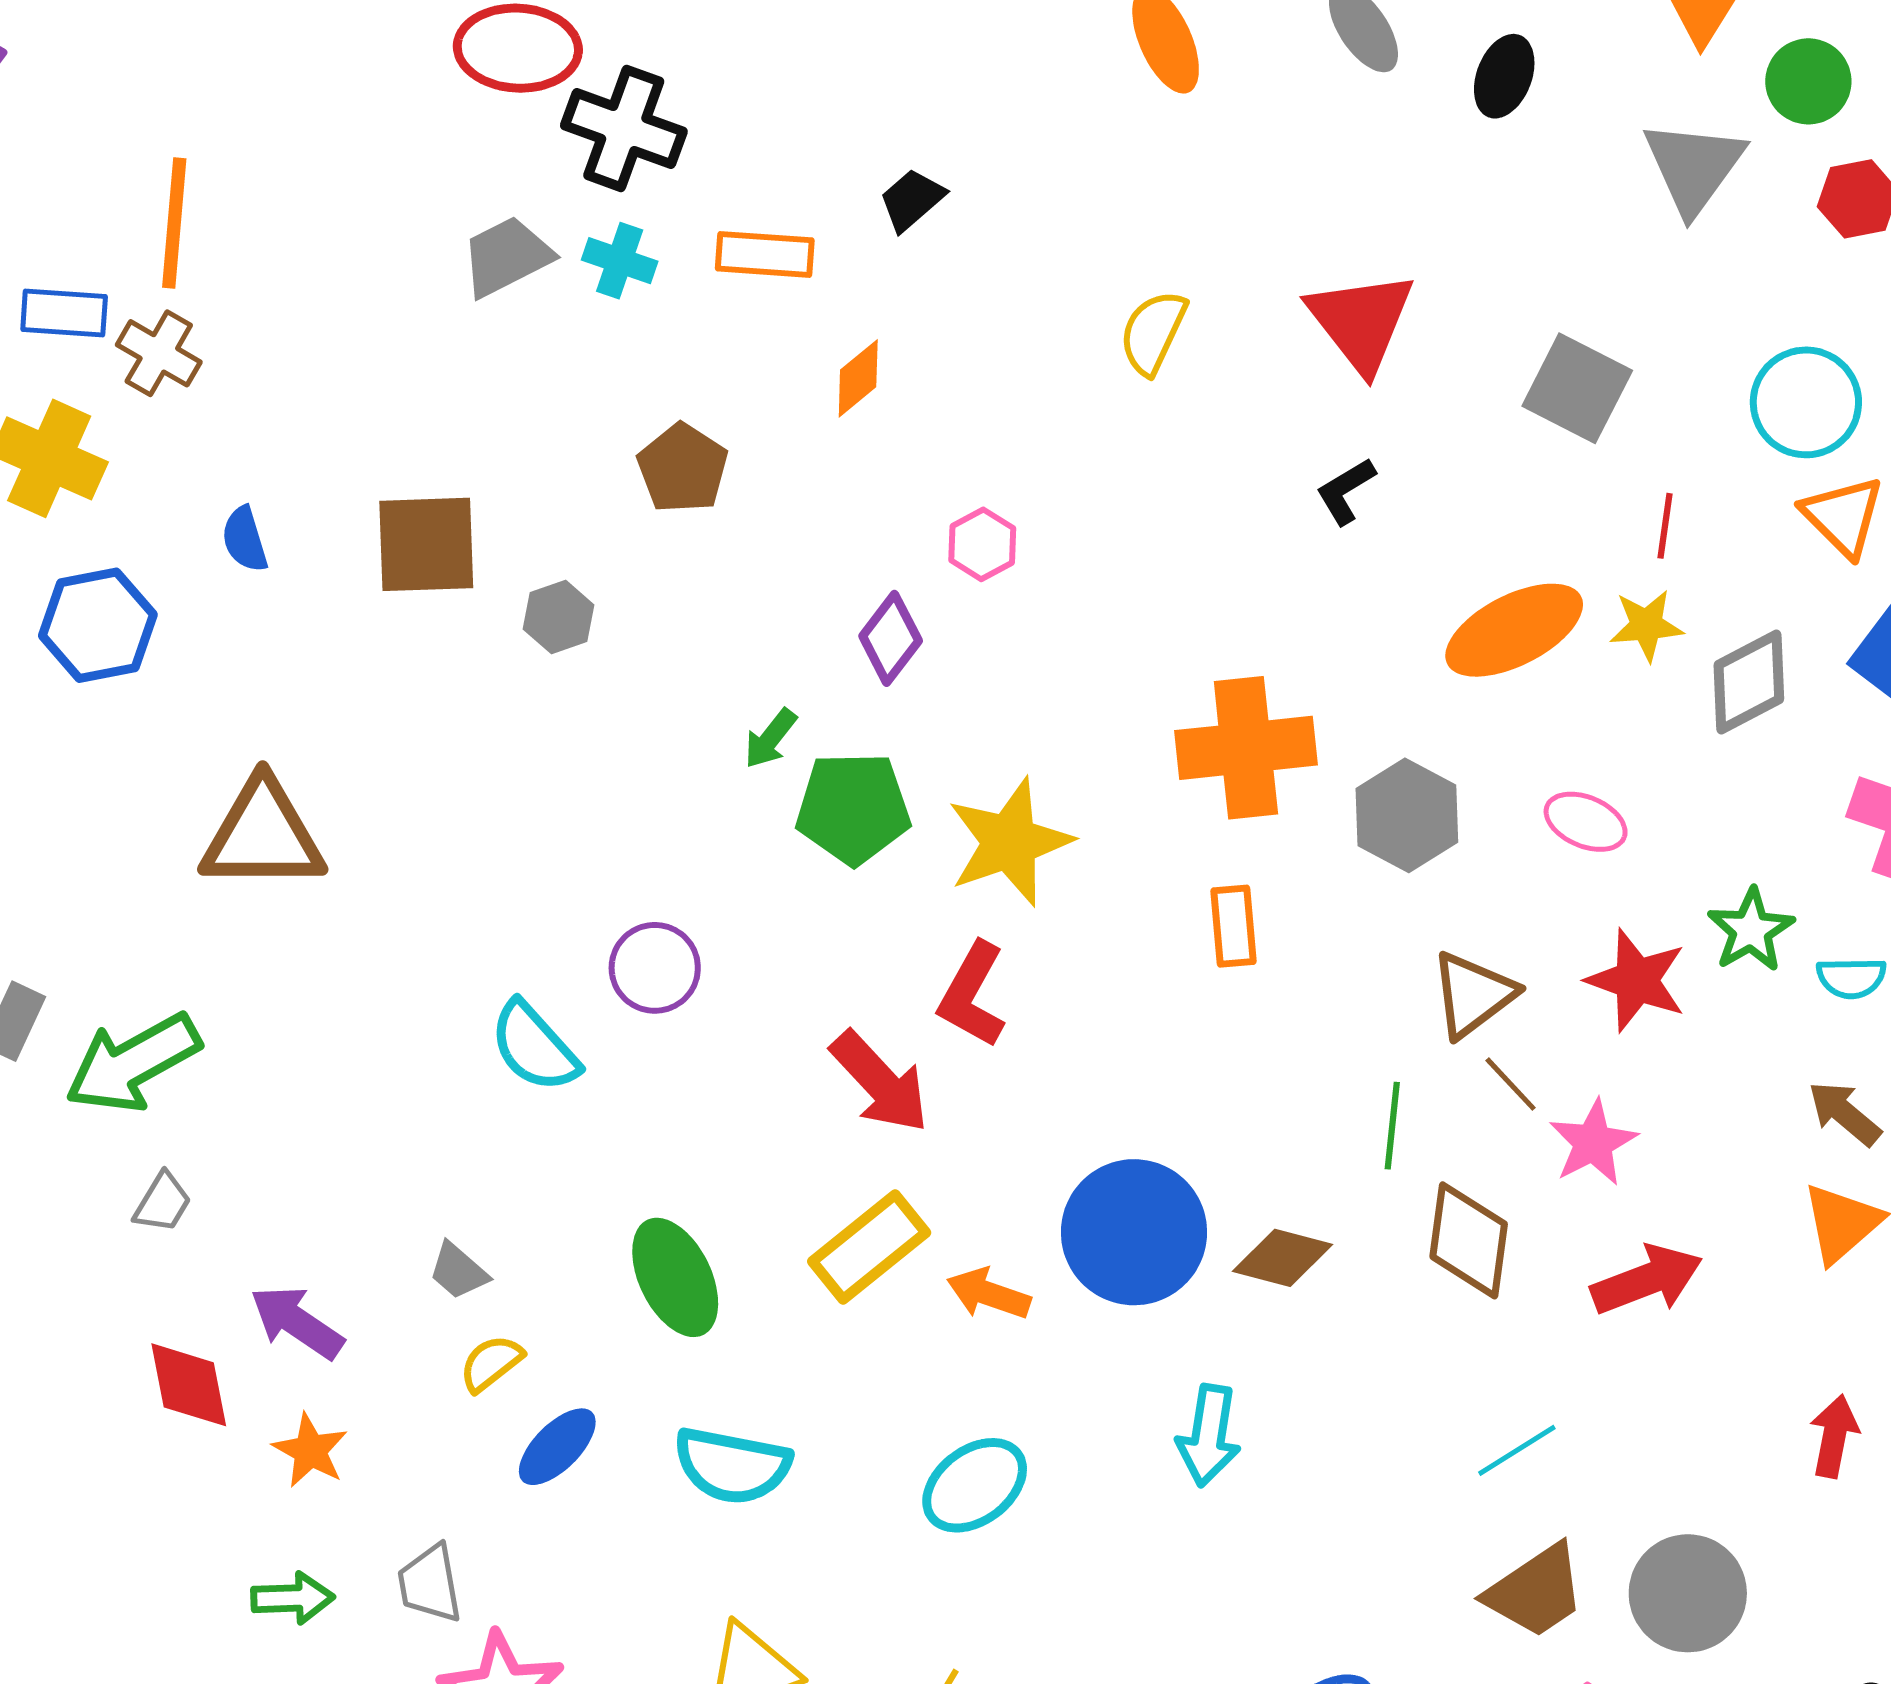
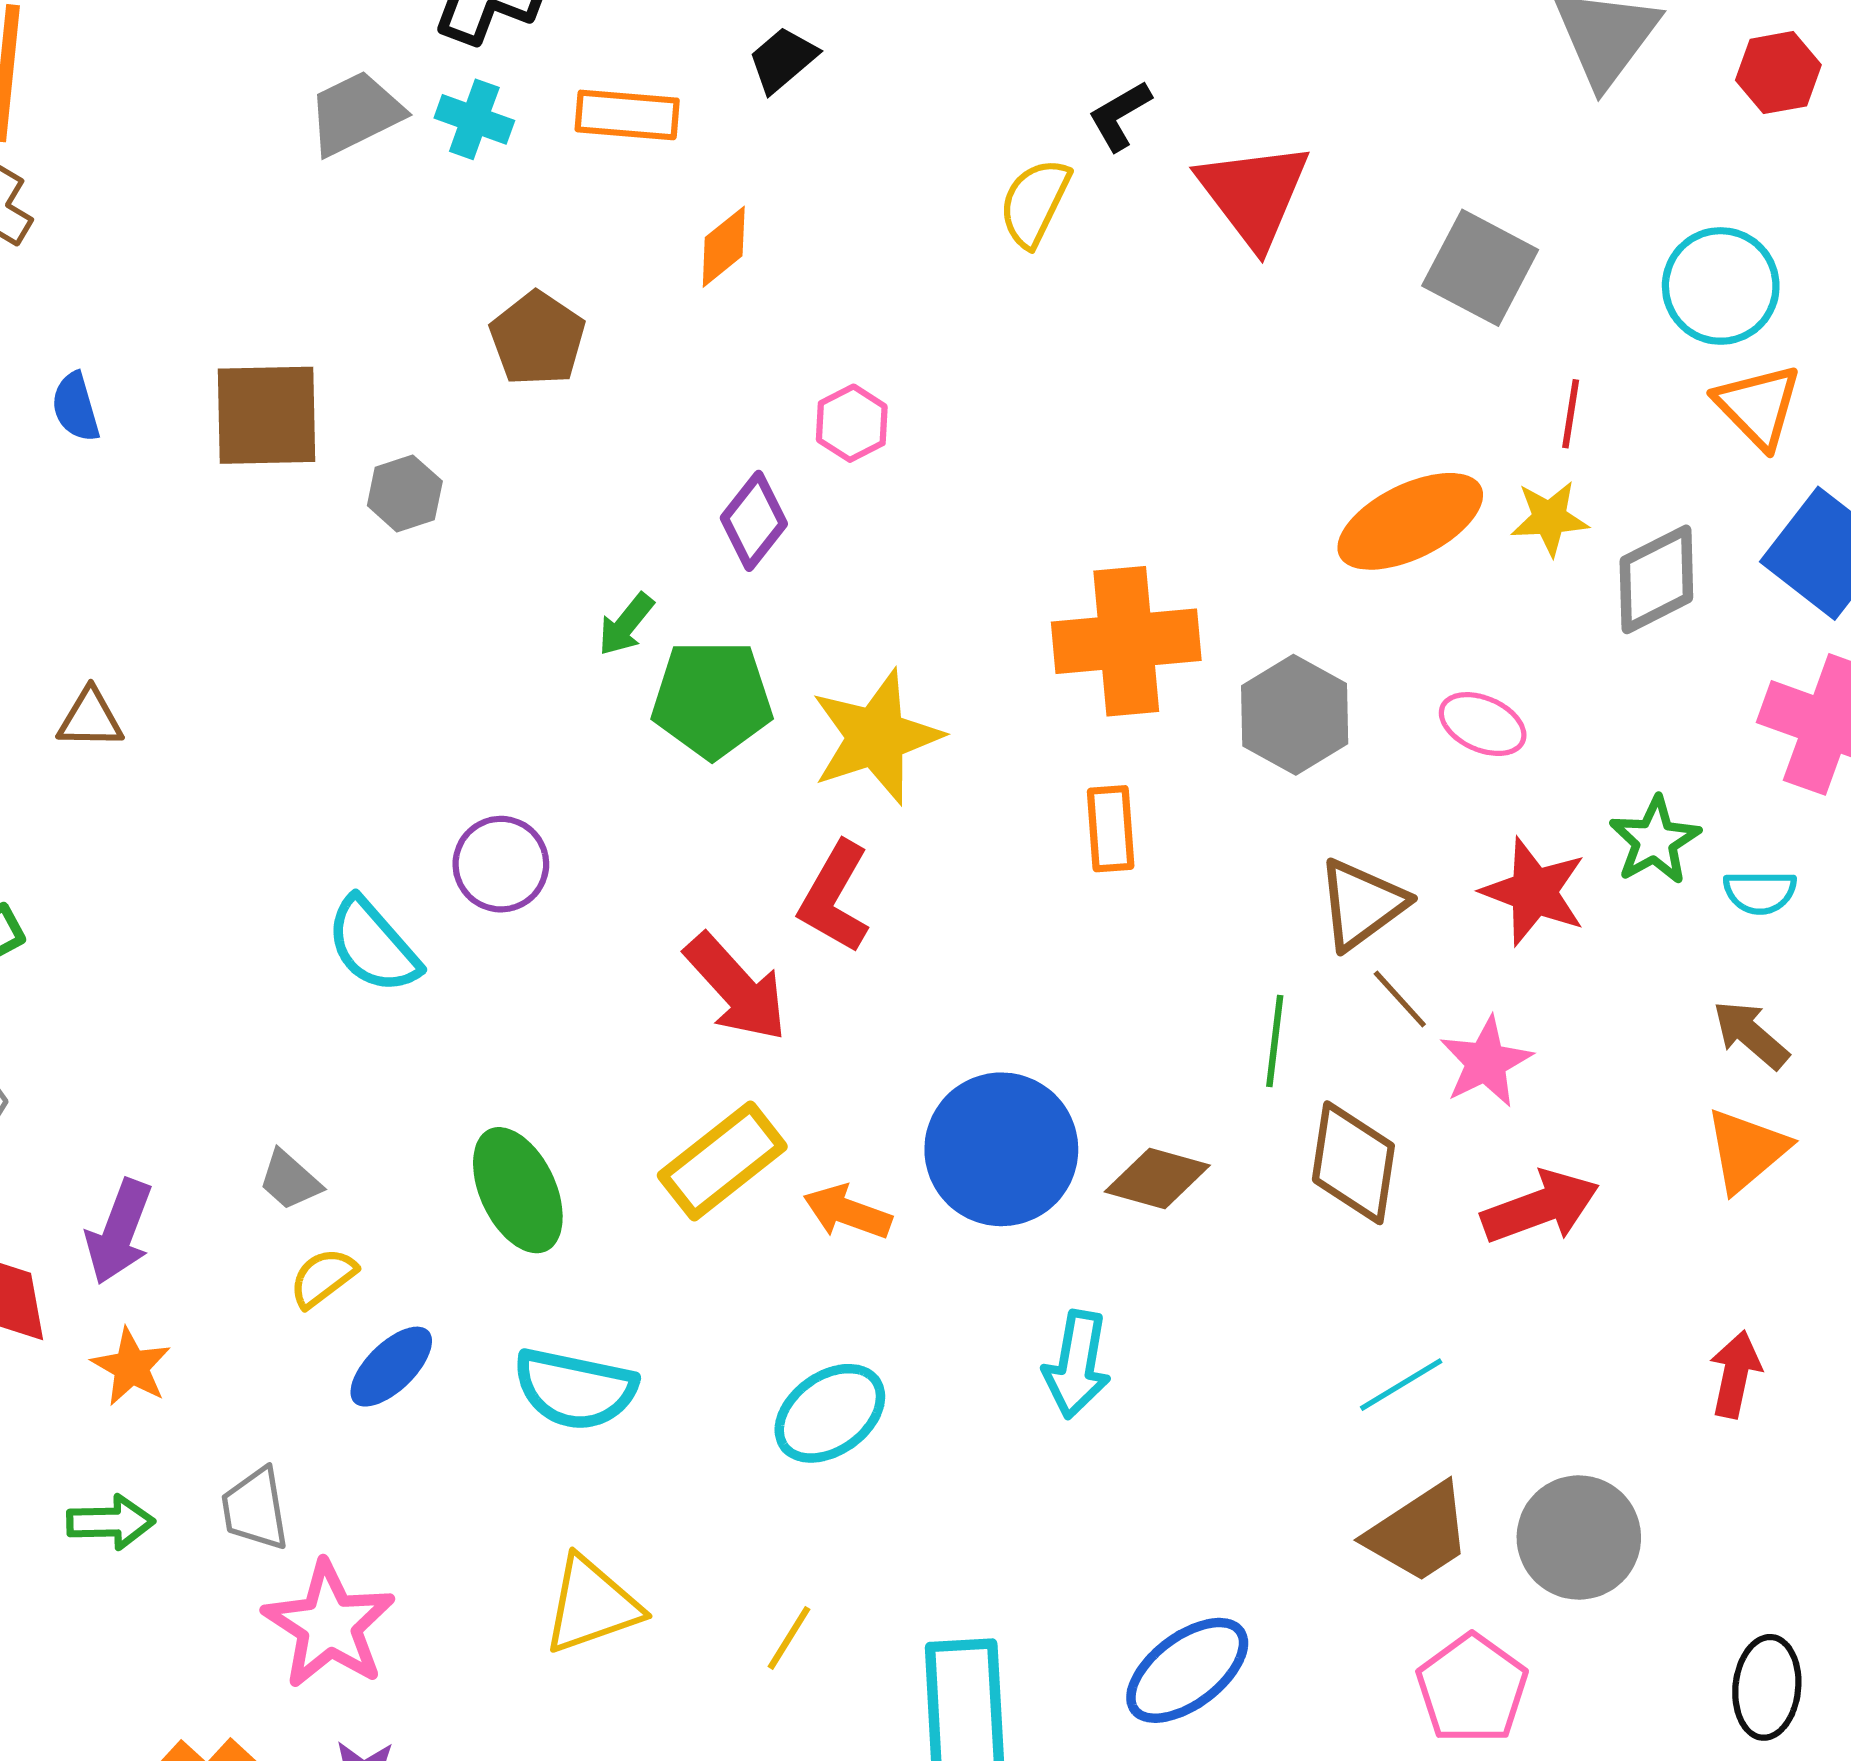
black L-shape: (1346, 491) -> (1120, 116), moved
brown triangle: (263, 835) -> (90, 719), size x0.5
purple arrow: (297, 1322) -> (119, 1232), turned -104

